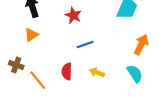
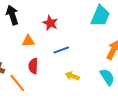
orange triangle: (31, 35) -> (28, 41), moved, turned 32
red semicircle: (67, 71) -> (33, 66), moved

